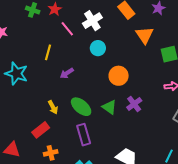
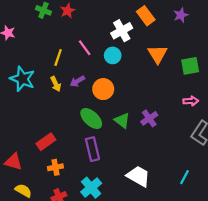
white cross: (92, 21) -> (122, 31), moved
pink line: (67, 29) -> (85, 48), moved
orange triangle: (145, 35) -> (157, 54), moved
orange circle: (119, 76) -> (103, 89), moved
yellow arrow: (53, 107) -> (56, 84), moved

